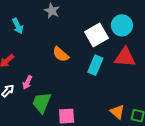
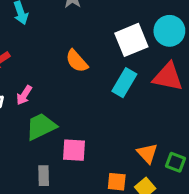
green trapezoid: (42, 103) -> (41, 126), turned 35

